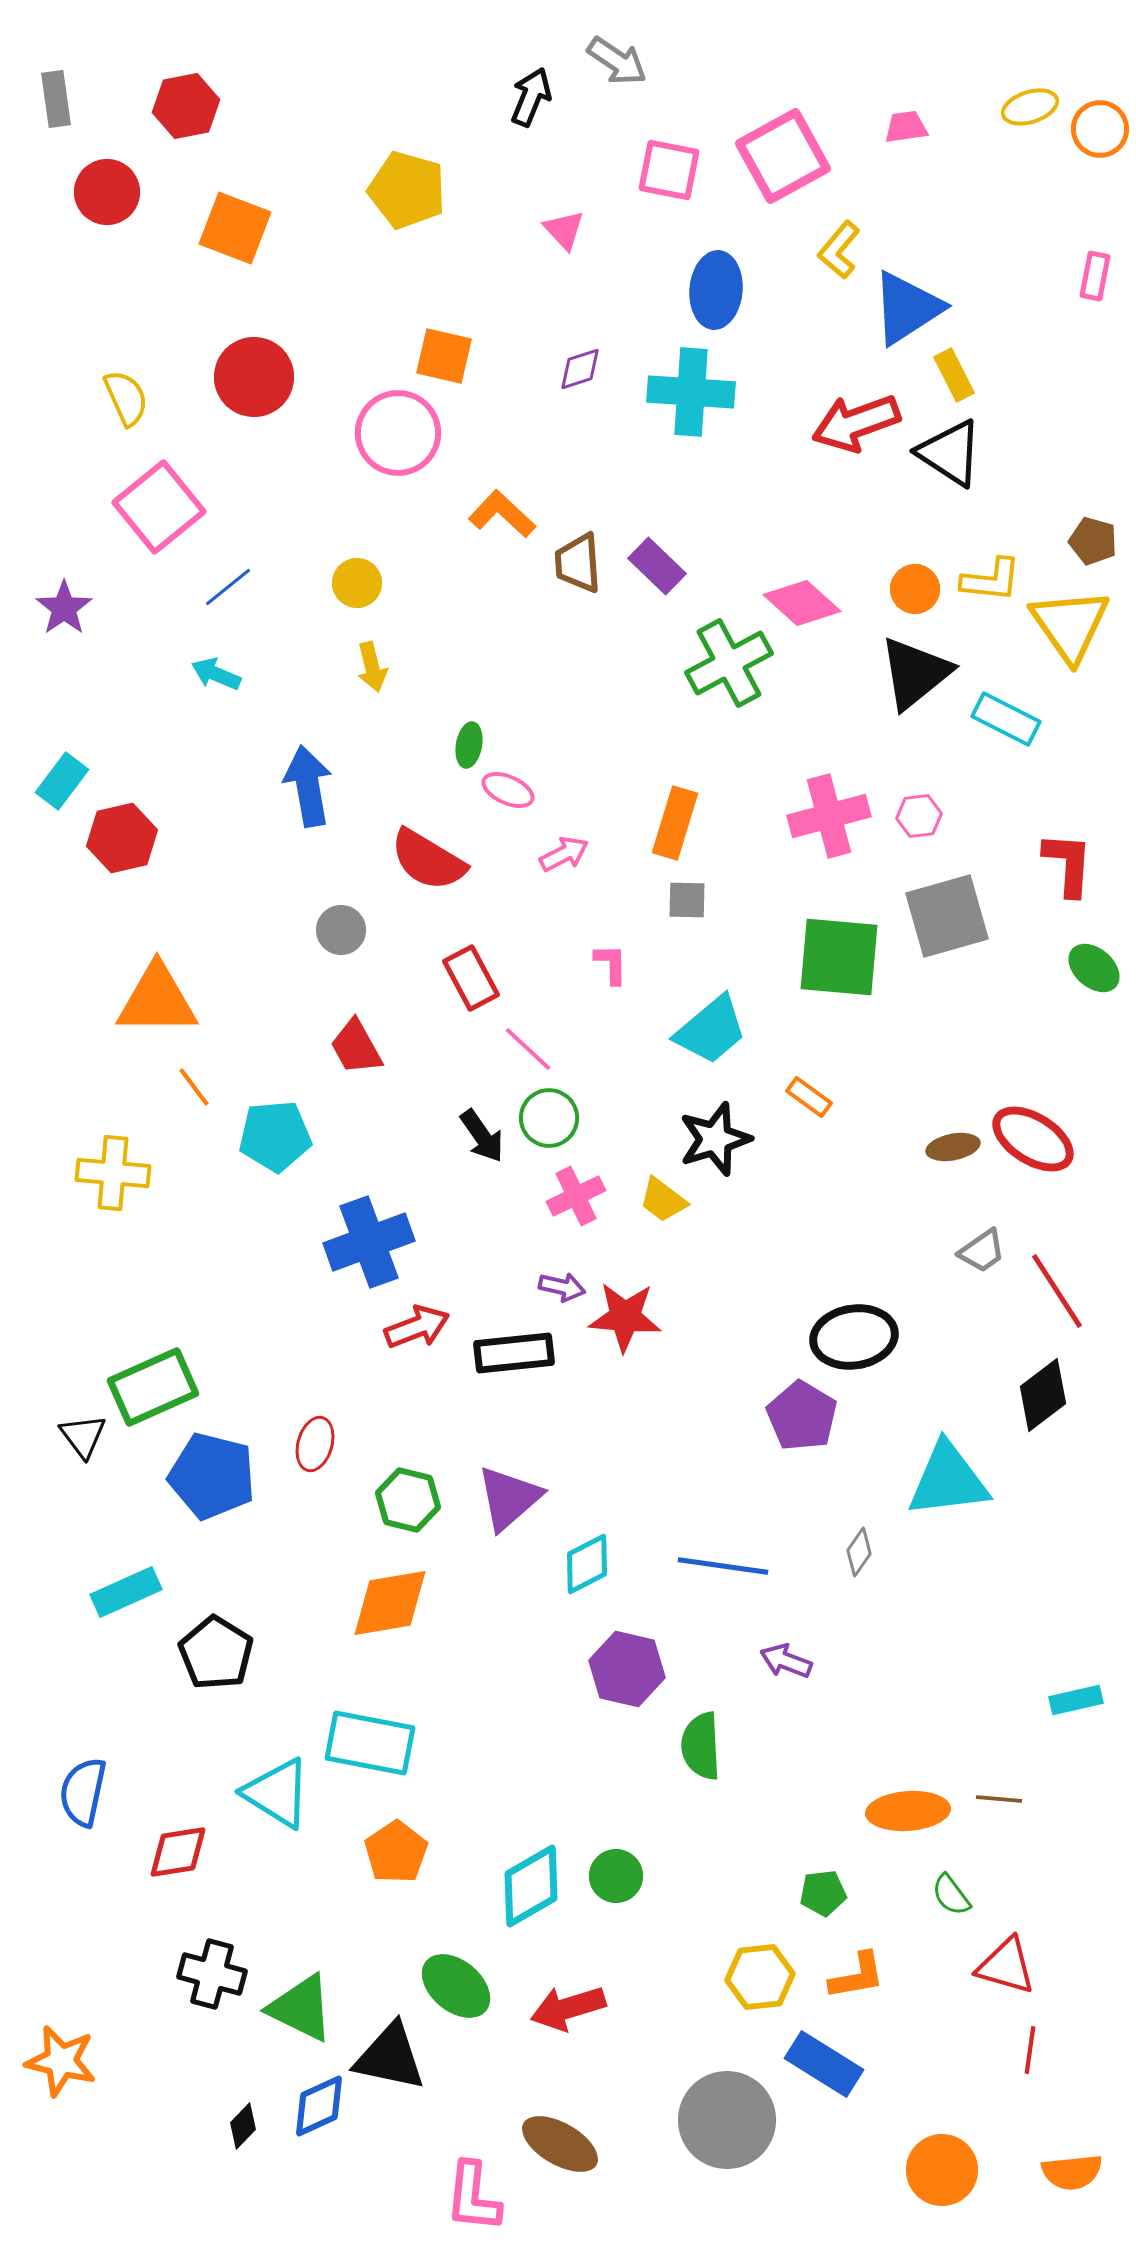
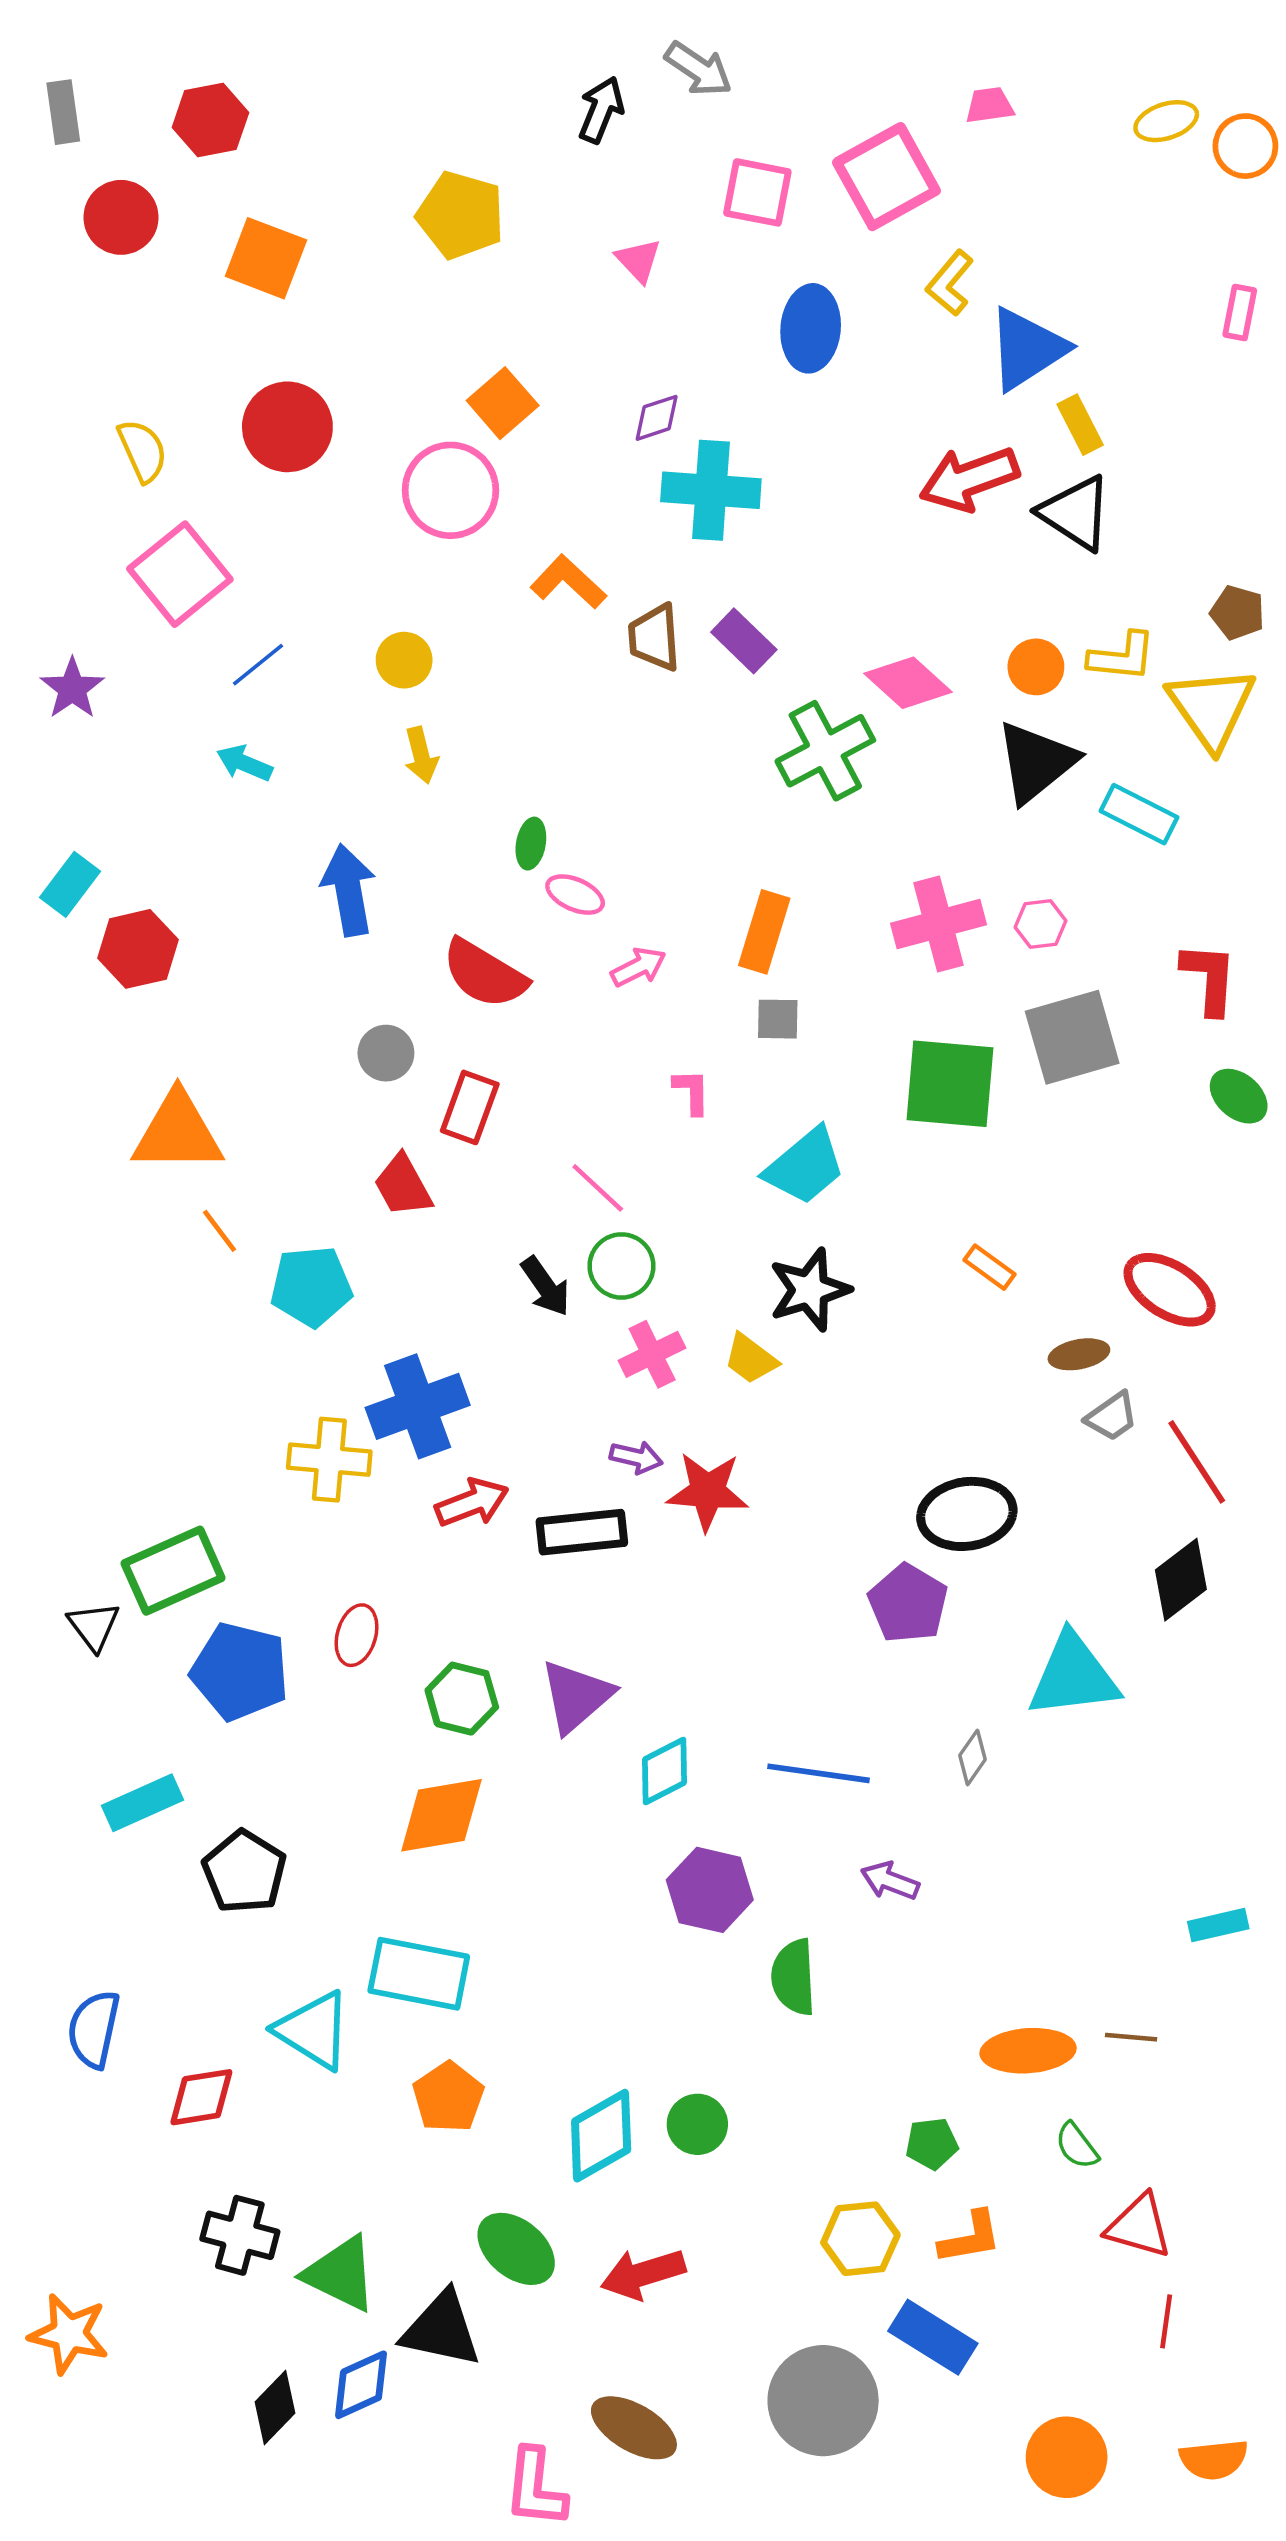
pink trapezoid: (906, 127) -> (990, 105), moved
orange square: (444, 356) -> (503, 403), turned 36
cyan cross: (691, 392) -> (711, 490), moved
red rectangle: (471, 978) -> (470, 1107), moved, turned 48
orange rectangle: (809, 1097) -> (990, 1267), moved
brown ellipse: (953, 1147) -> (1079, 1354), moved
yellow cross: (113, 1173) -> (329, 1460), moved
black diamond: (243, 2126) -> (275, 2407), size x1.4

